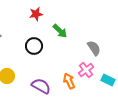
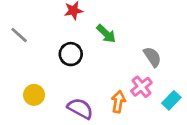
cyan rectangle: (108, 80) -> (171, 100), turned -72
orange arrow: (69, 81) -> (118, 102), turned 35

